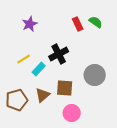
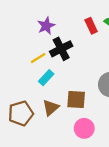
purple star: (30, 24) -> (46, 26), moved
black cross: (59, 54) -> (61, 49), moved
yellow line: (24, 59) -> (38, 58), moved

